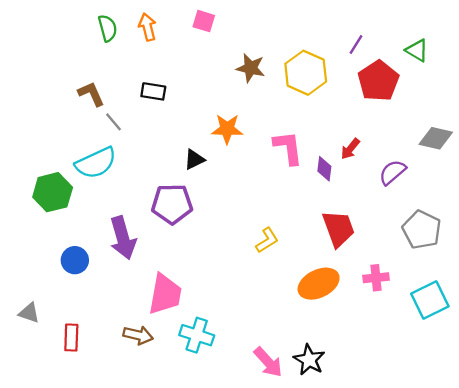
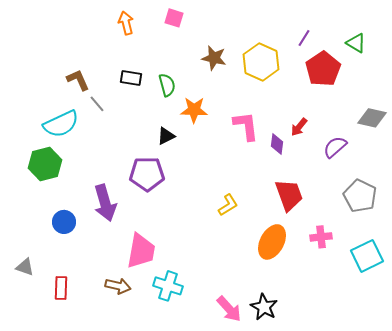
green semicircle: (108, 28) -> (167, 85), moved
cyan semicircle: (96, 163) -> (61, 124), moved
orange ellipse: (319, 284) -> (272, 242), turned -36

